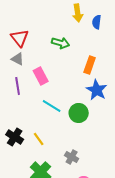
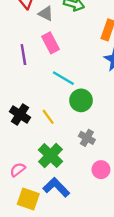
gray triangle: (18, 59) -> (46, 14), moved
green circle: (79, 113) -> (81, 100), moved

